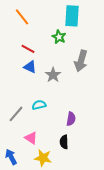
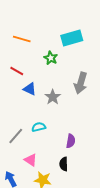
cyan rectangle: (72, 16) -> (72, 38), turned 70
orange line: (22, 17) -> (22, 39), turned -36
green star: (59, 37) -> (51, 58), moved
red line: (28, 49) -> (17, 71), moved

